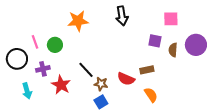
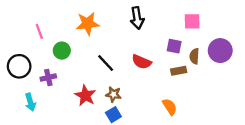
pink line: (35, 42) -> (39, 31), moved
black line: (86, 70) -> (106, 63), moved
brown rectangle: (147, 70) -> (179, 71), moved
red semicircle: (126, 79) -> (142, 62), moved
red star: (61, 85) -> (85, 95), moved

